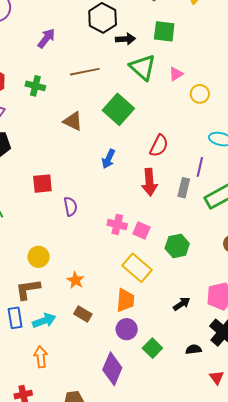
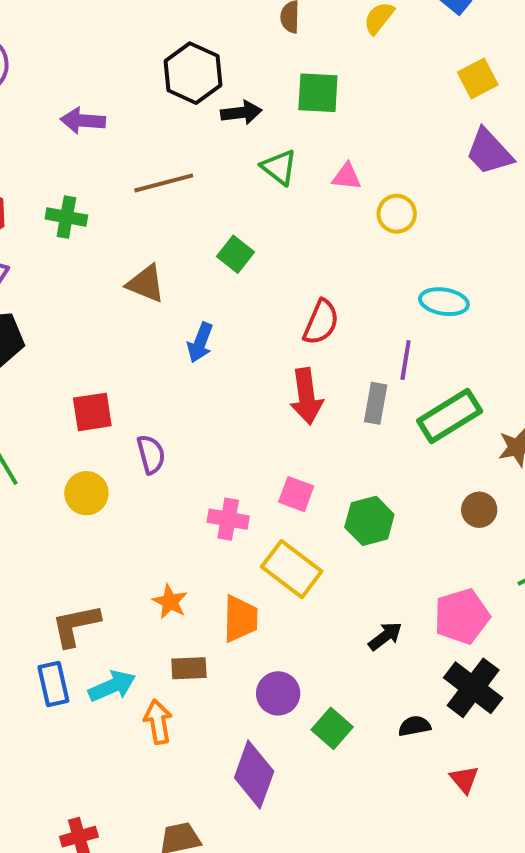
purple arrow: (46, 38) -> (83, 121), turned -120
green triangle: (143, 67) -> (279, 167), size x0.7
pink triangle: (176, 74) -> (347, 176), turned 42
green square: (118, 109) -> (236, 254), size x0.6
blue arrow: (108, 159) -> (200, 343), moved
pink cross: (117, 224) -> (228, 519), moved
yellow circle: (39, 257) -> (86, 493), moved
orange trapezoid: (125, 300) -> (240, 619), moved
brown rectangle: (83, 314) -> (189, 668), turned -30
orange arrow: (41, 357) -> (158, 722), moved

